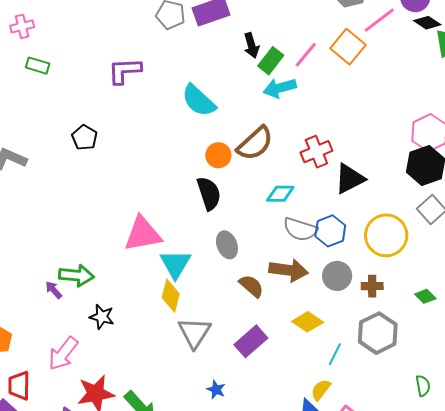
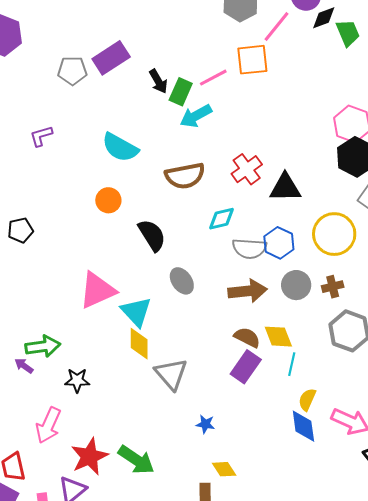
black diamond: (427, 23) -> (324, 18), turned -40
orange square: (348, 47) -> (252, 60), turned -32
pink line: (306, 55) -> (213, 78), turned 36
purple L-shape: (125, 71) -> (41, 136), size x0.7
black pentagon: (85, 138) -> (20, 230), moved, turned -30
brown semicircle: (255, 143) -> (185, 176), turned 45
orange circle: (218, 155) -> (108, 200), moved
black triangle: (350, 179) -> (285, 188), turned 40
brown semicircle: (251, 286) -> (247, 337), moved
yellow diamond: (308, 322) -> (278, 337), turned 48
purple rectangle: (251, 341) -> (246, 367), moved
cyan line: (335, 354) -> (292, 364), moved

